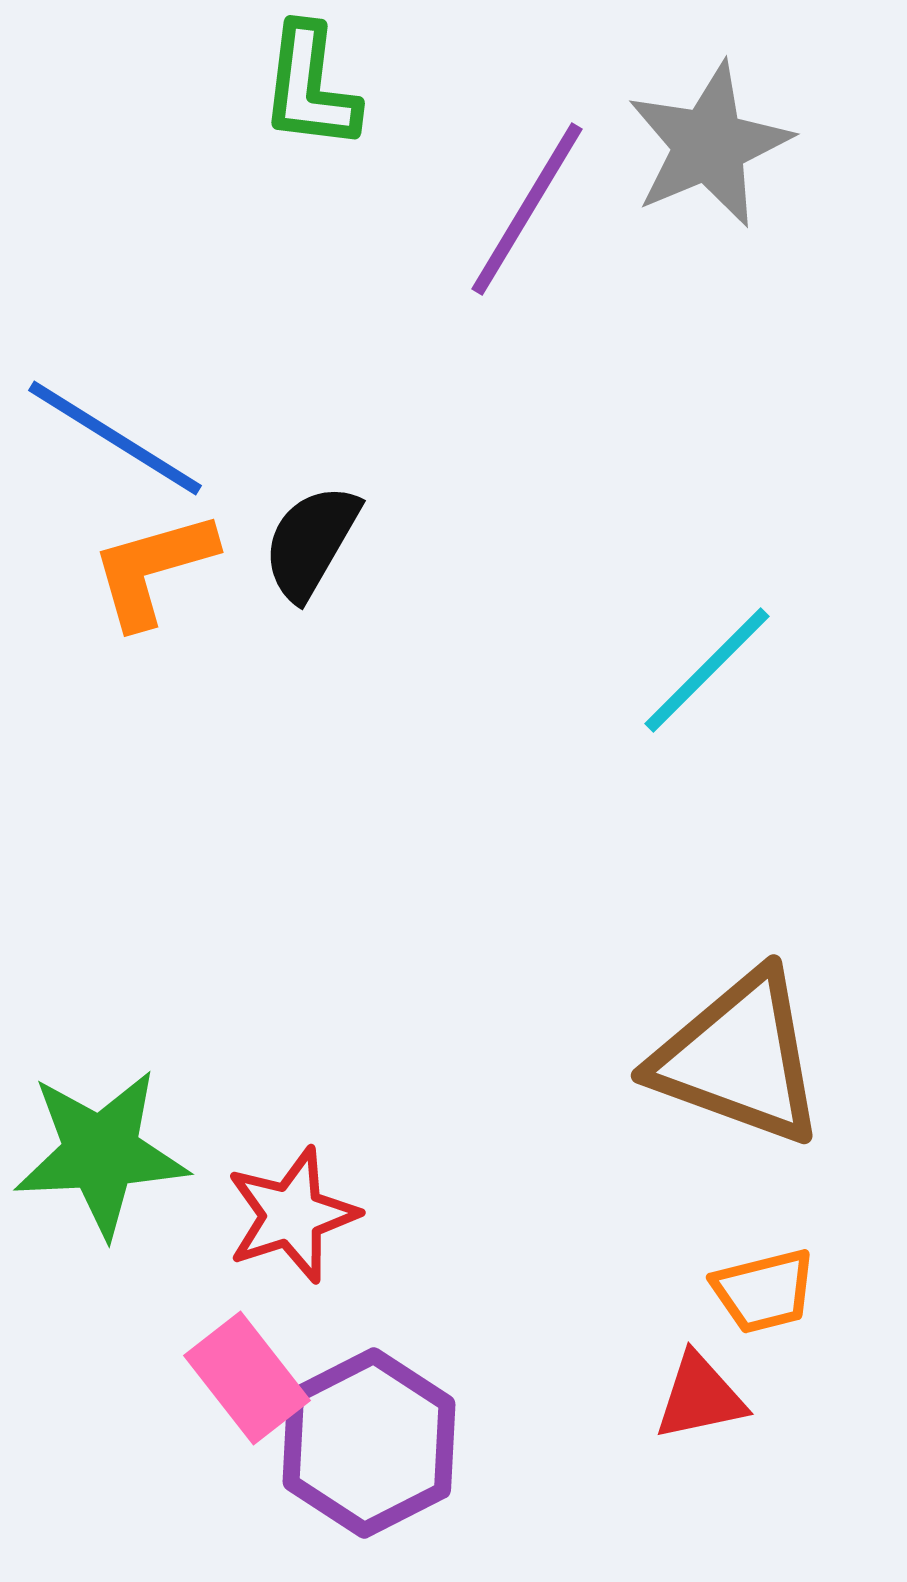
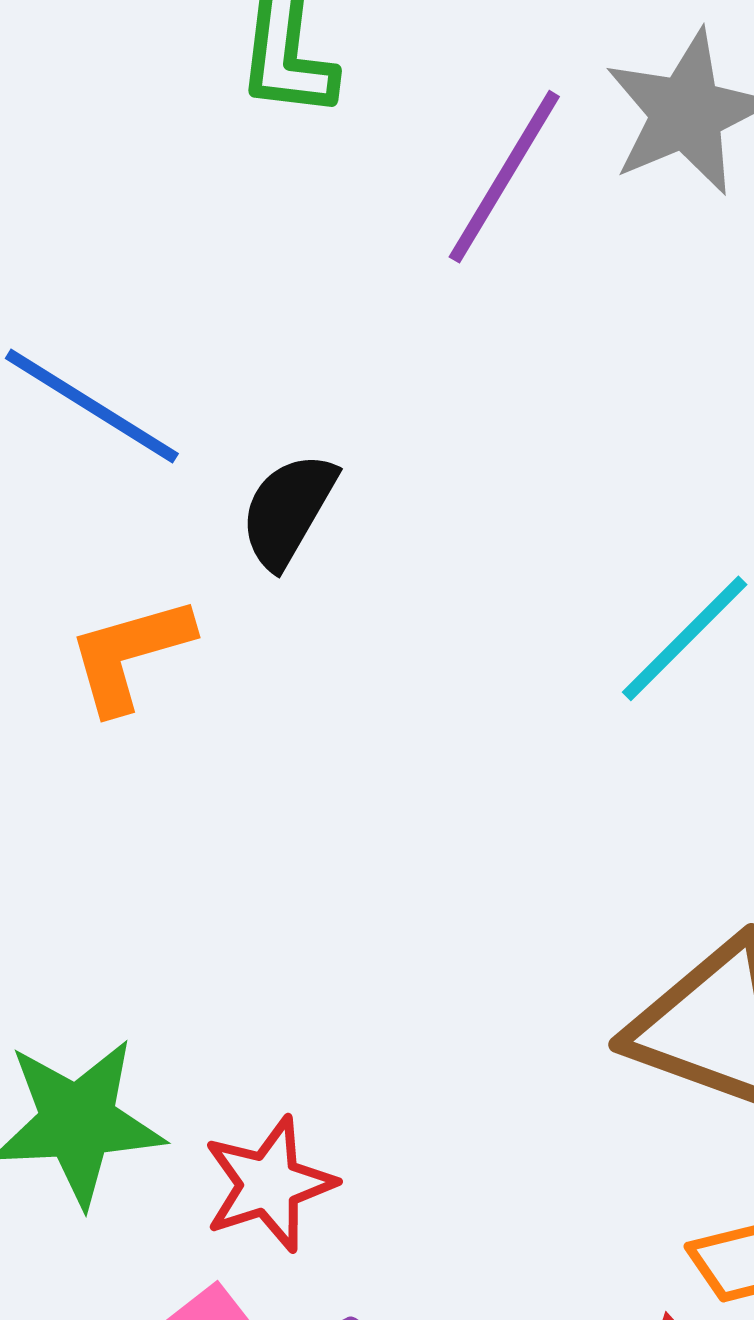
orange L-shape: (153, 569) -> (130, 654), moved

